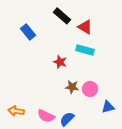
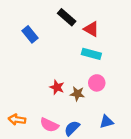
red star: (60, 62) -> (57, 87), moved
pink circle: (90, 89) -> (97, 83), moved
blue triangle: (108, 107) -> (106, 122), moved

